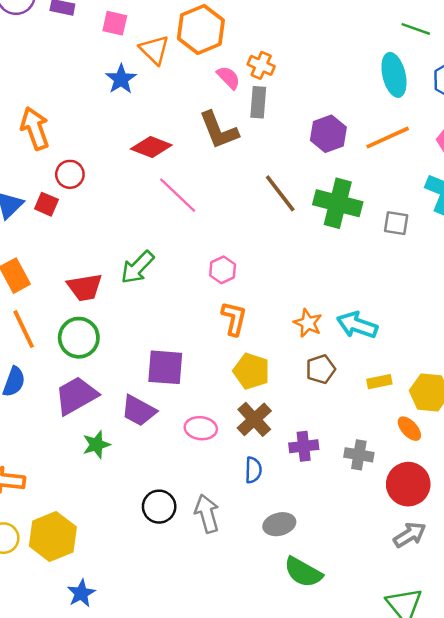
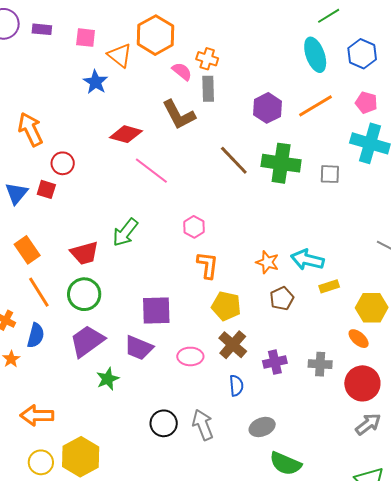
green line: (416, 29) -> (329, 16), turned -45
yellow rectangle: (379, 382) -> (329, 286), moved

